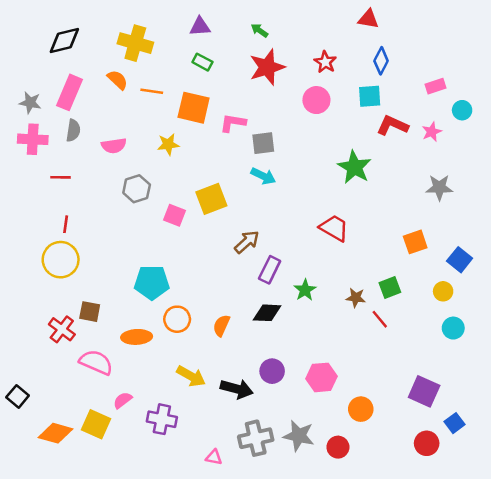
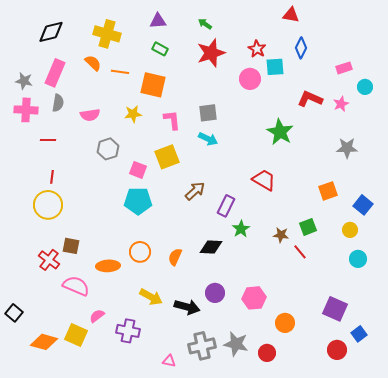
cyan square: (370, 96) -> (275, 67), moved
pink L-shape: (233, 123) -> (172, 120), moved, turned 75
purple rectangle: (270, 270) -> (226, 206), moved
cyan pentagon: (152, 282) -> (138, 201), moved

